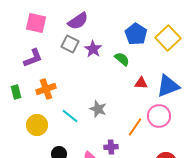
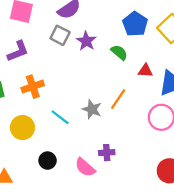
red triangle: (141, 83) -> (145, 71), moved
orange line: (135, 127) -> (118, 99), moved

